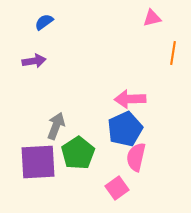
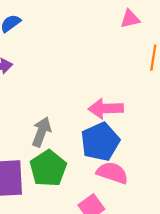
gray arrow: (56, 126) -> (42, 132), moved
pink semicircle: (136, 157) -> (112, 173), turned 96

